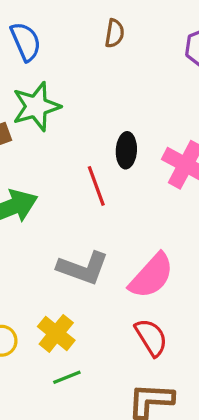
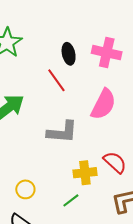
pink semicircle: (151, 276) -> (103, 104), moved
yellow cross: (56, 333) -> (85, 173), moved, turned -30

